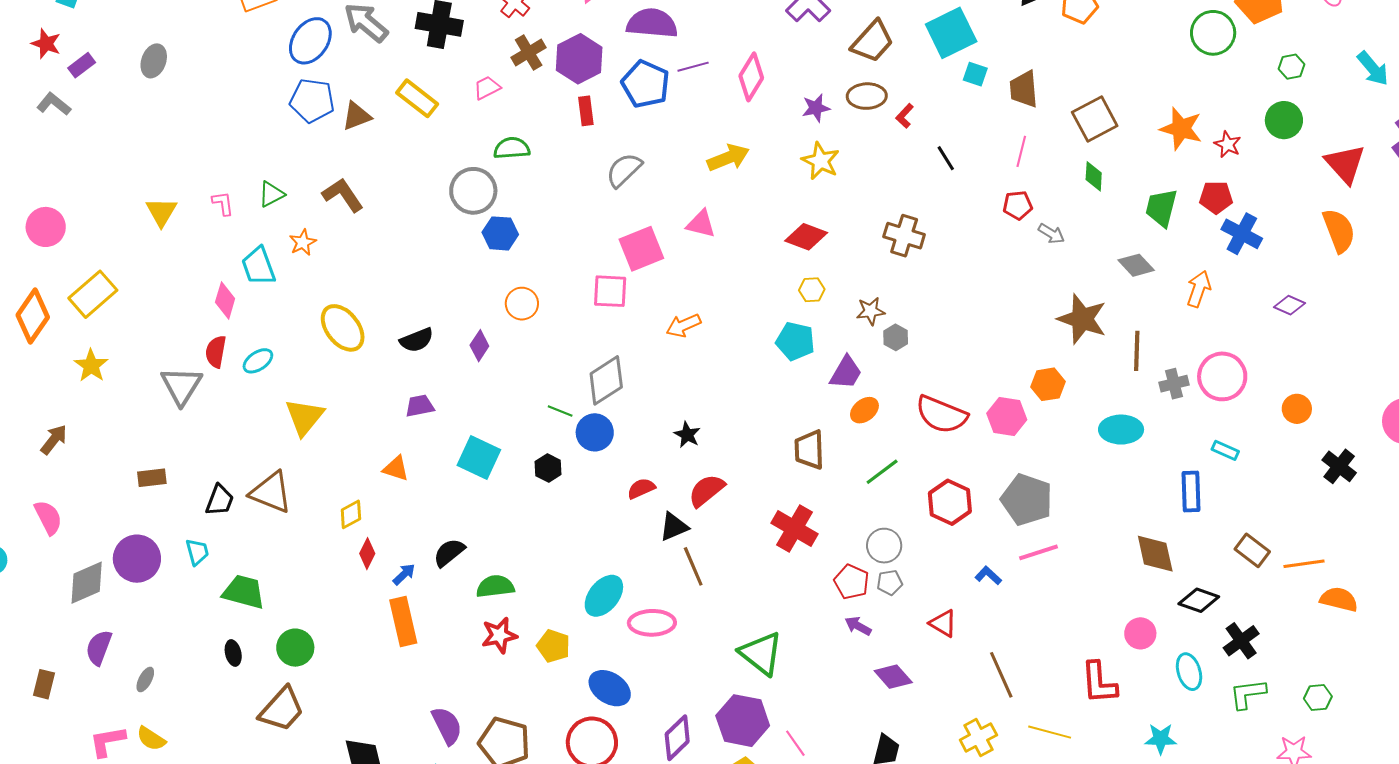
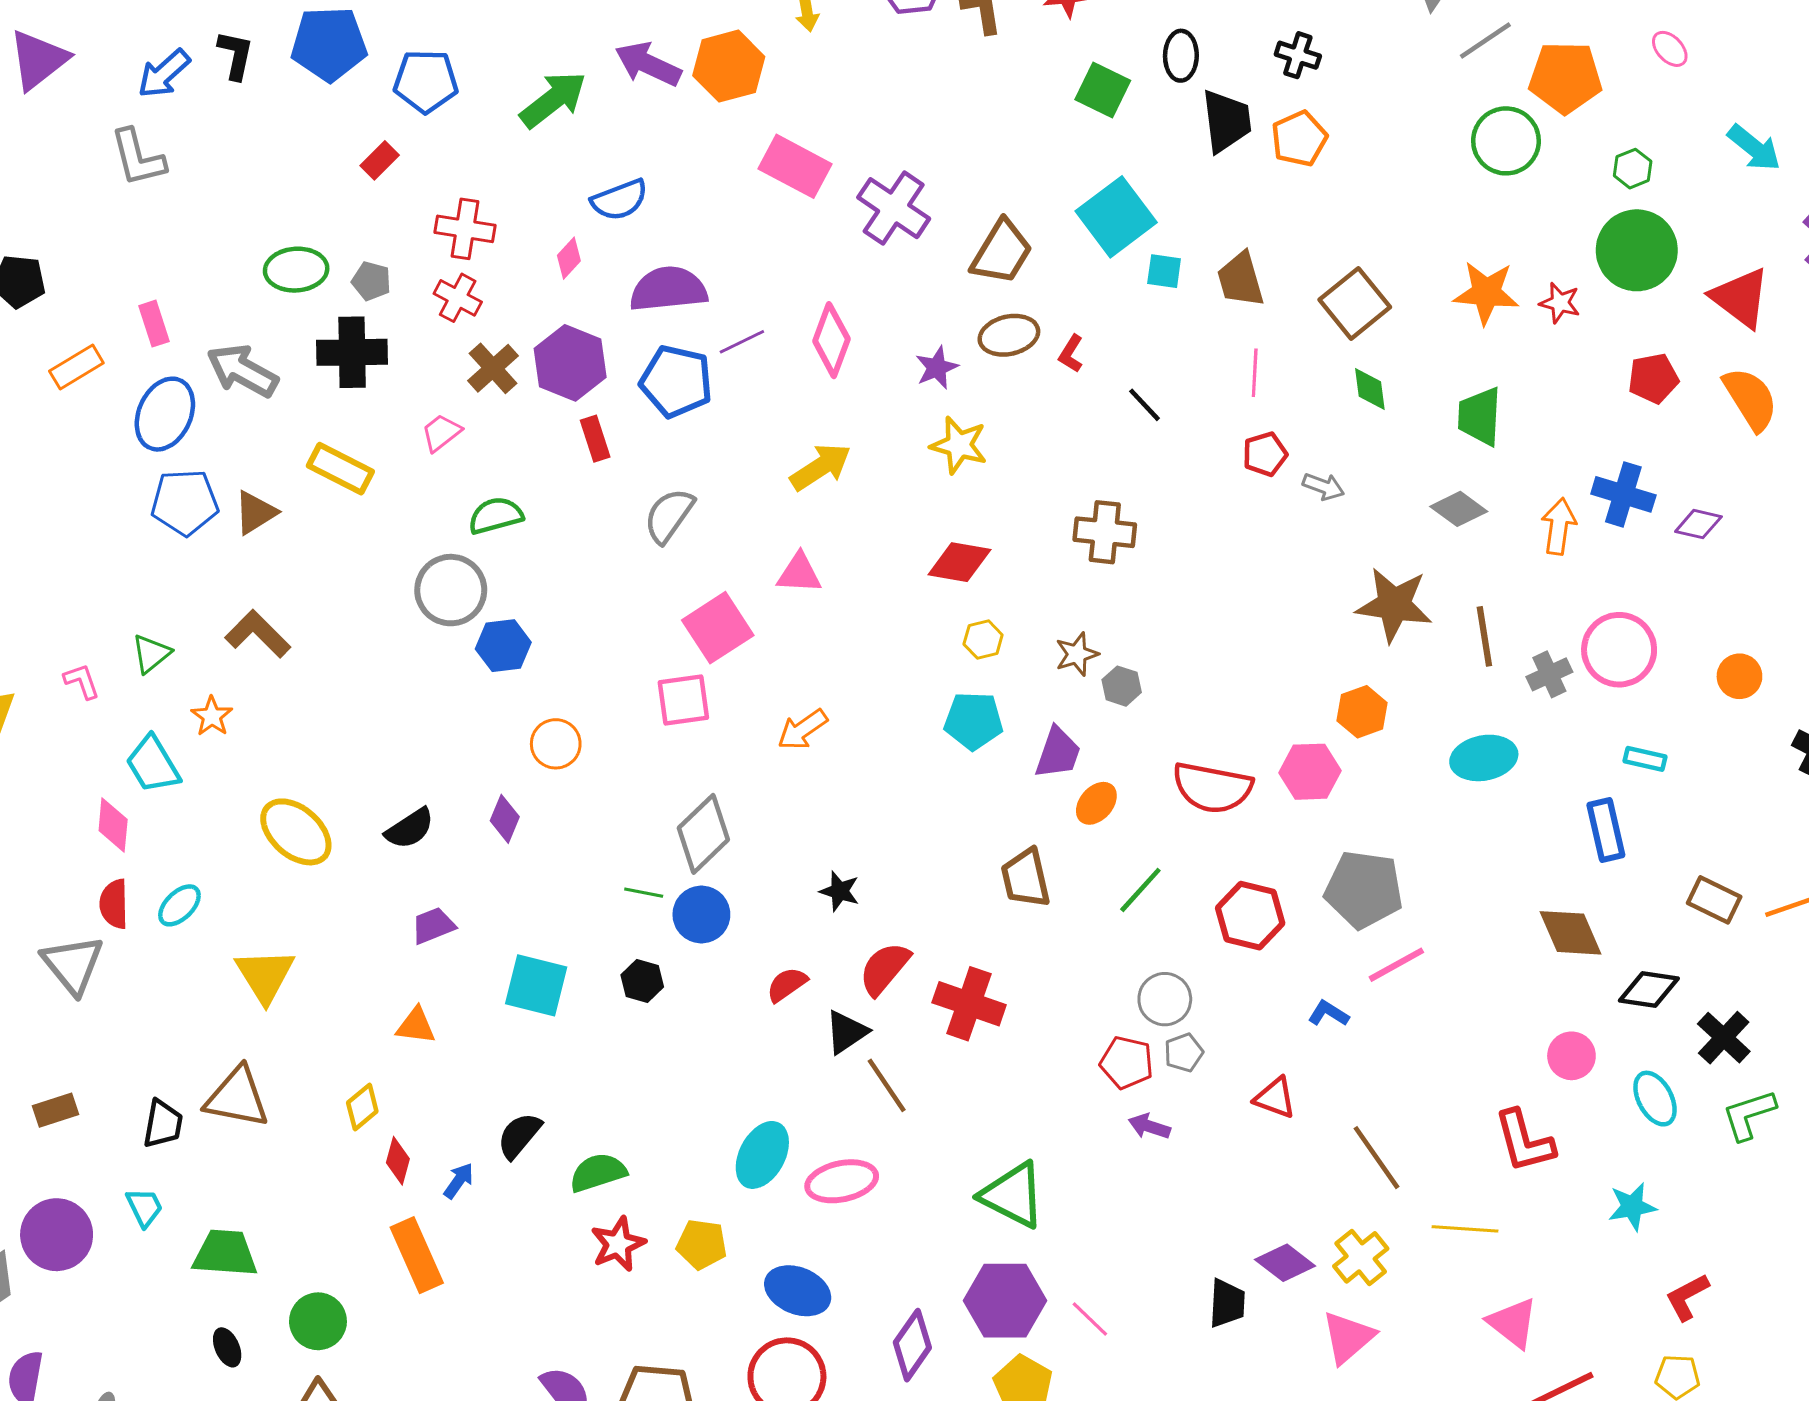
green circle: (1284, 120) -> (1637, 250), size x1.4
red pentagon: (1216, 197) -> (1653, 378), moved
blue cross: (1242, 234) -> (1623, 494), moved
red cross: (795, 528) -> (969, 1004), moved
orange rectangle: (403, 621) -> (417, 1255), moved
purple diamond: (893, 677) -> (1285, 1263), moved

